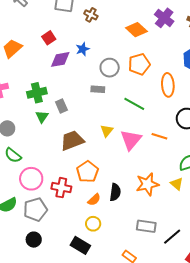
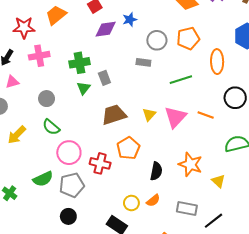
green line: (134, 104) -> (181, 80), turned -50
yellow triangle: (107, 131) -> (149, 115), moved
orange star: (147, 184) -> (190, 164), turned 30
yellow triangle: (177, 184) -> (218, 181), moved
orange semicircle: (94, 200) -> (153, 200), moved

